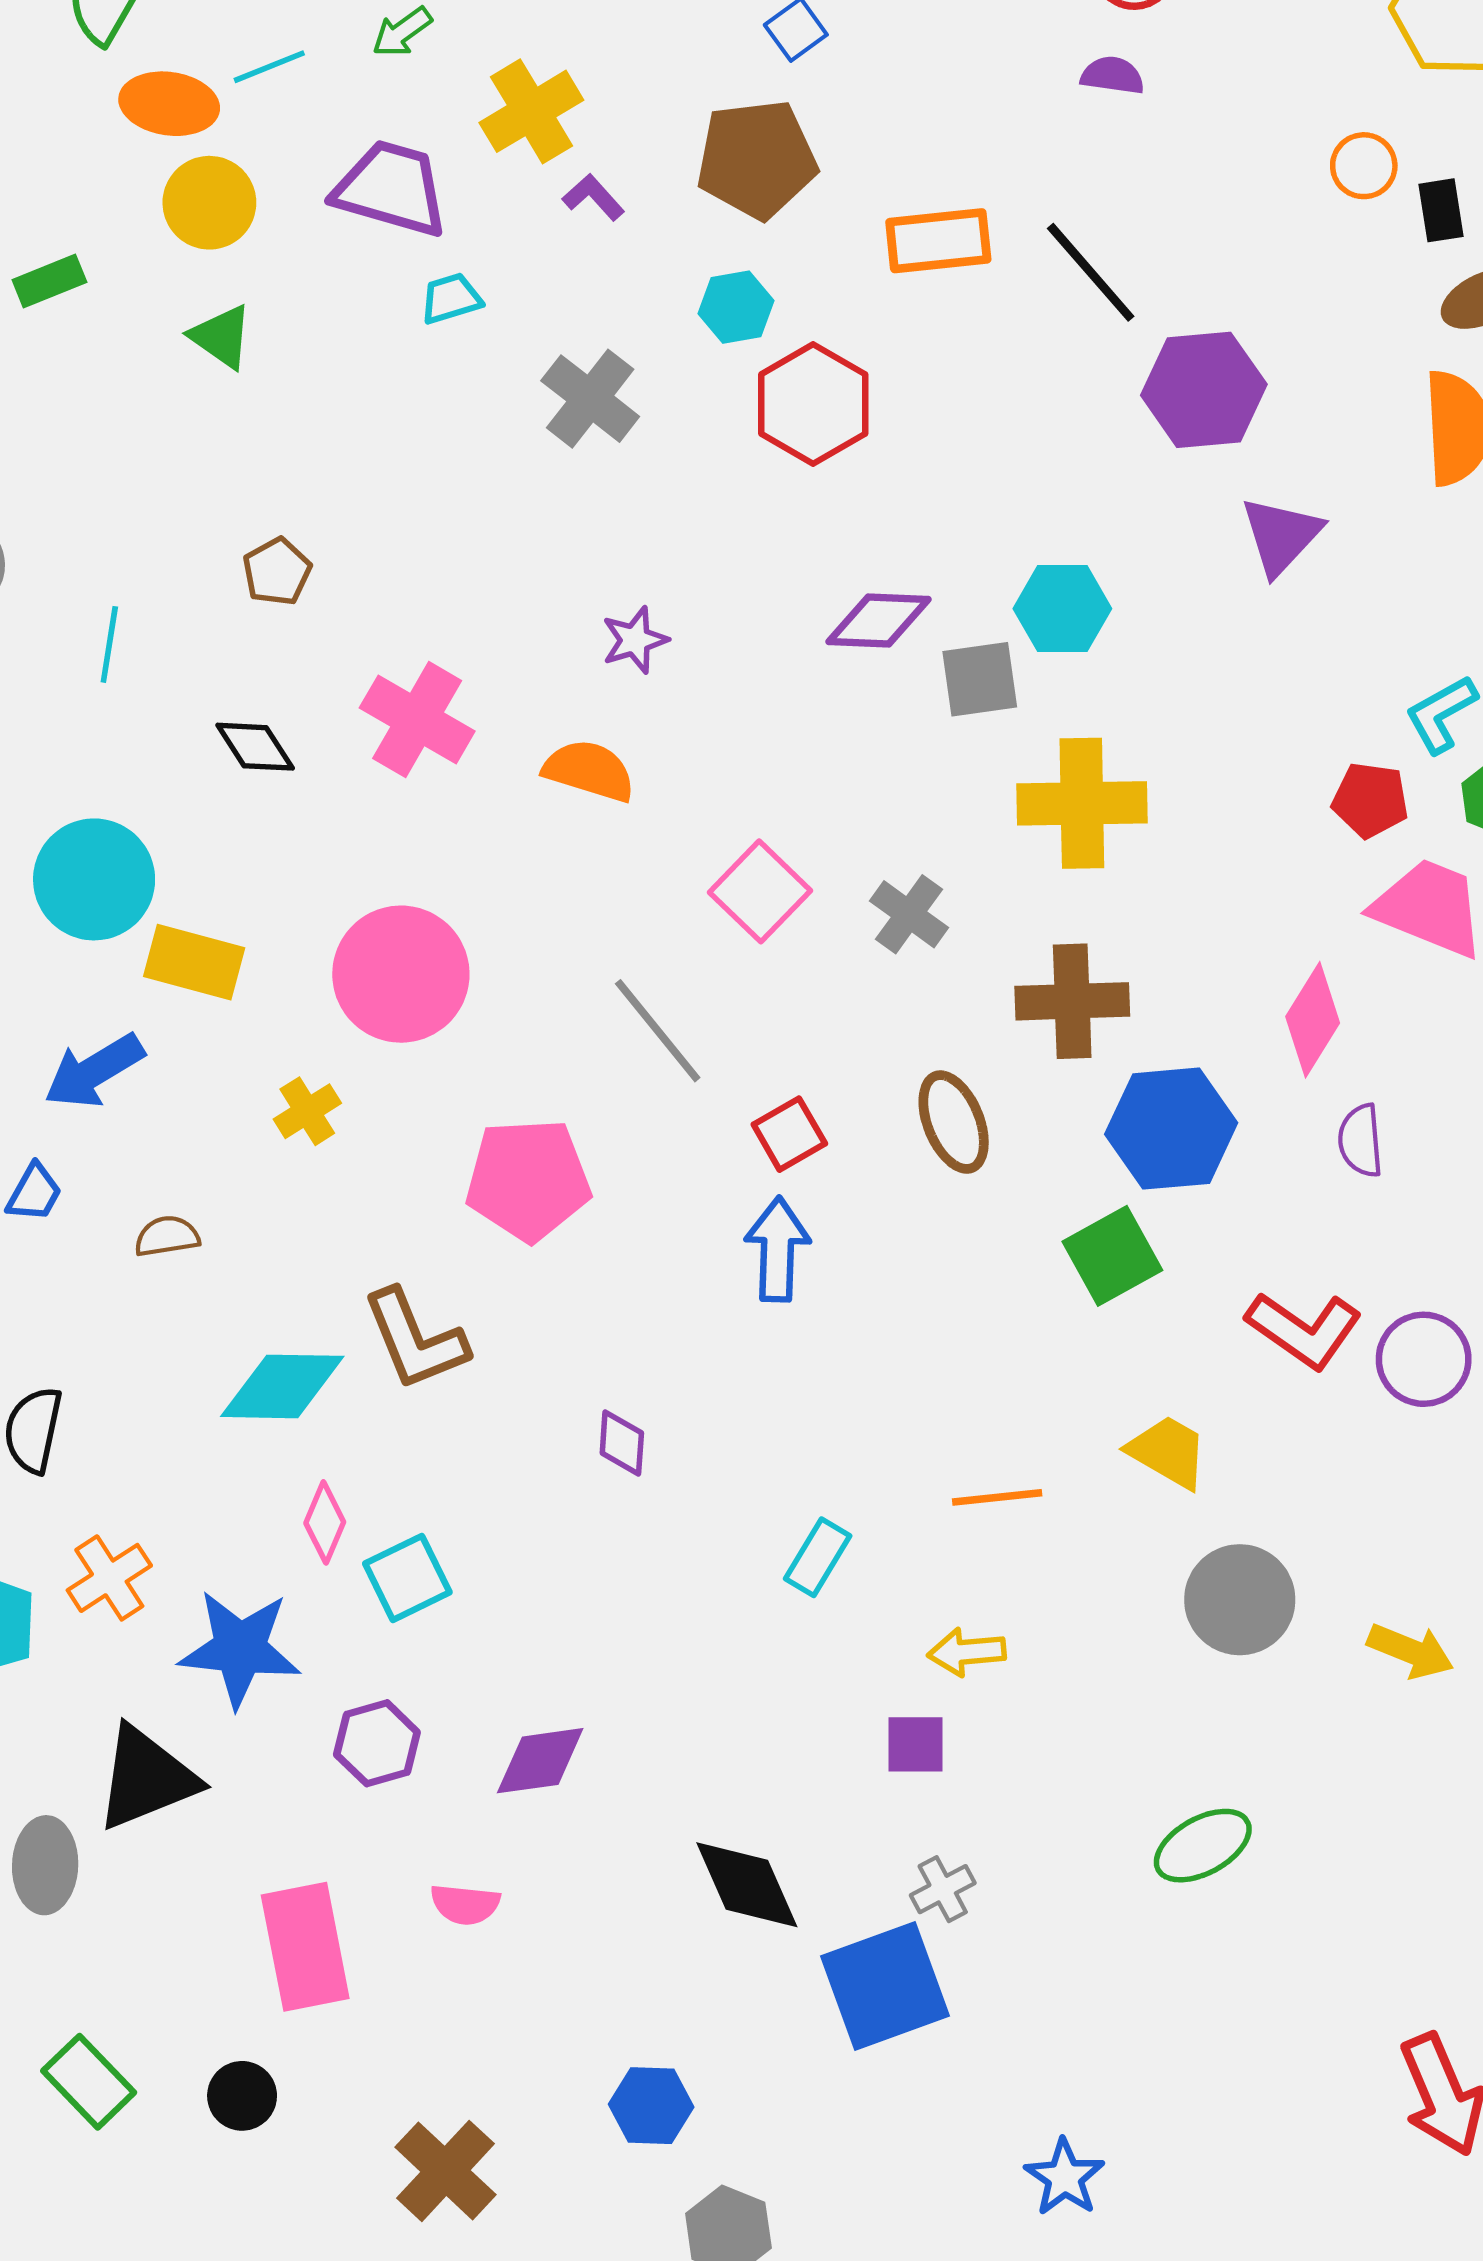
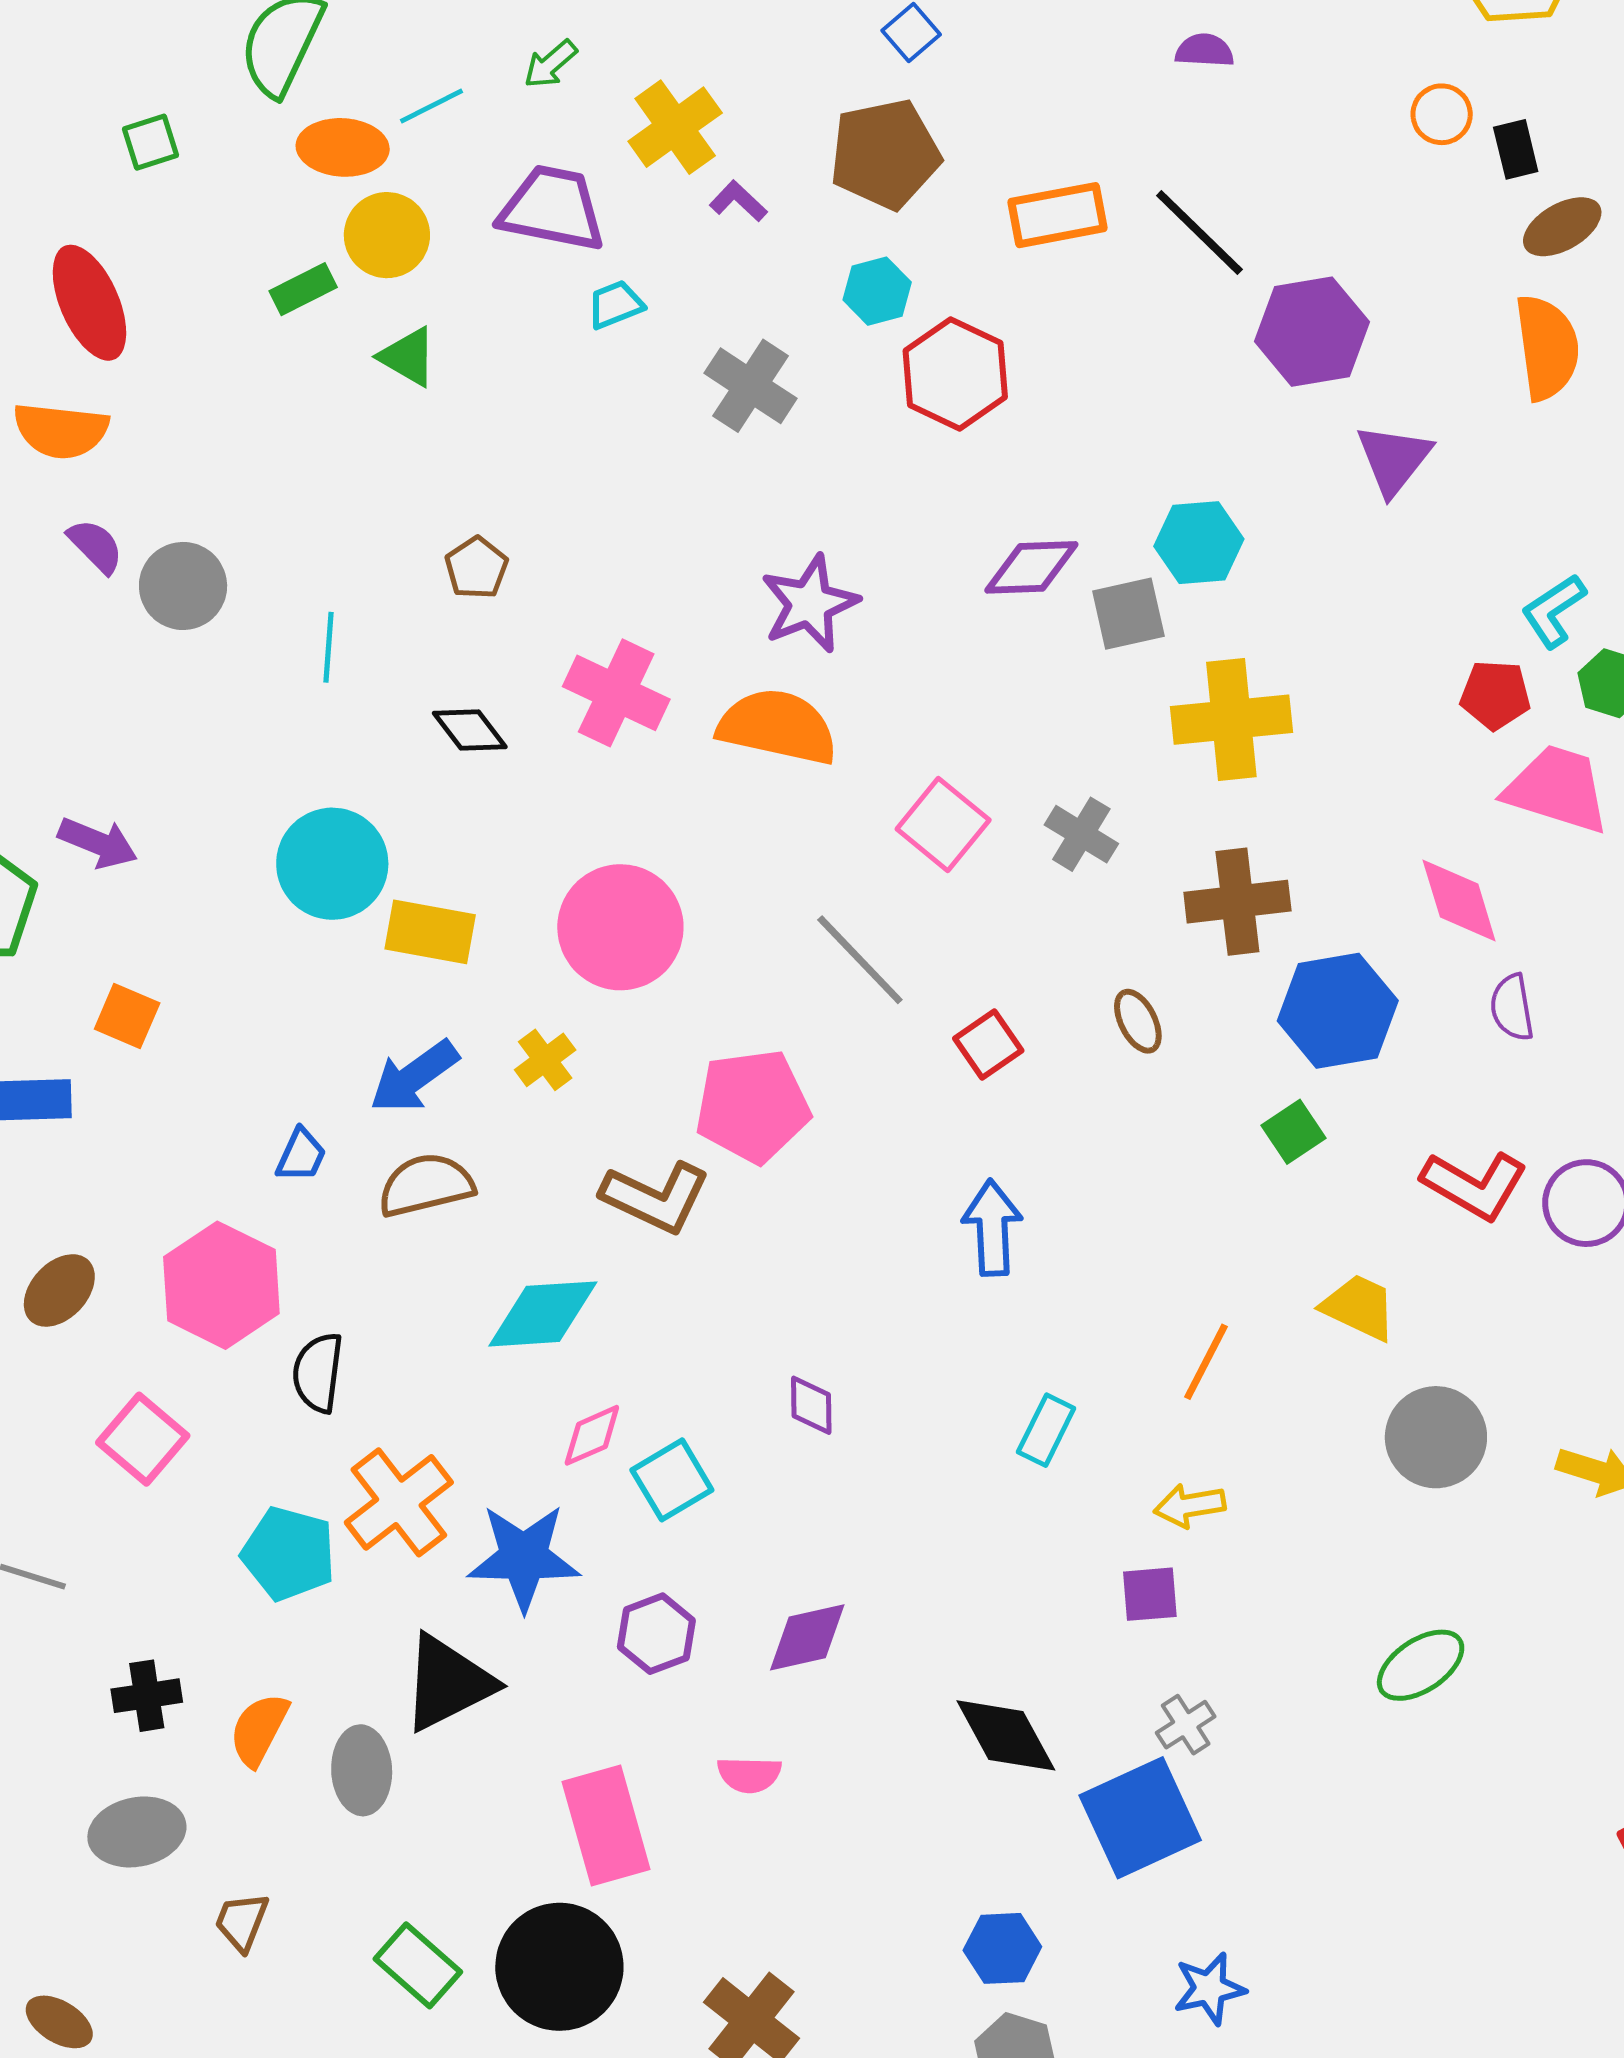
green rectangle: (49, 281) -> (303, 289), moved
purple star: (635, 640) -> (810, 604), size x1.6
orange semicircle: (589, 771) -> (778, 727), size x1.4
pink diamond: (1313, 1020) -> (1459, 900), turned -44
blue arrow: (94, 1071) -> (414, 1077), moved
brown ellipse: (954, 1122) -> (1138, 1021), size x0.7
brown semicircle: (167, 1236) -> (426, 1185), size x1.6
blue arrow: (777, 1249) -> (992, 1228), moved
green square: (1112, 1256) -> (1293, 1132), size x0.7
brown L-shape: (415, 1340) -> (656, 1197), moved, turned -38
purple diamond: (622, 1443) -> (811, 1405), moved
orange line: (997, 1497) -> (1206, 1362), turned -52
pink diamond: (325, 1522) -> (592, 1435), turned 48
orange cross: (109, 1578) -> (399, 1502), size x1.4
black circle: (242, 2096) -> (559, 1967), size x2.0
blue hexagon: (651, 2106) -> (1002, 1948), moved
blue star: (1065, 2177) -> (1209, 1989), moved, turned 30

